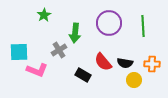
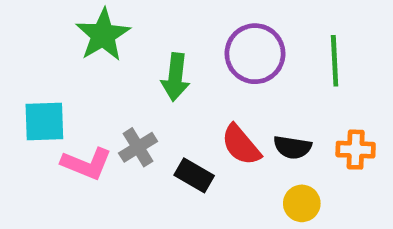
green star: (44, 15) -> (103, 35), size x1.6
gray cross: (59, 50) -> (138, 147), moved
yellow circle: (134, 80) -> (302, 203), moved

